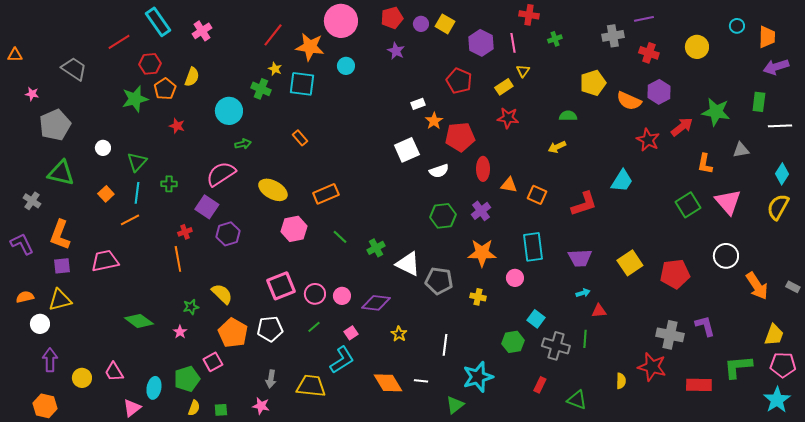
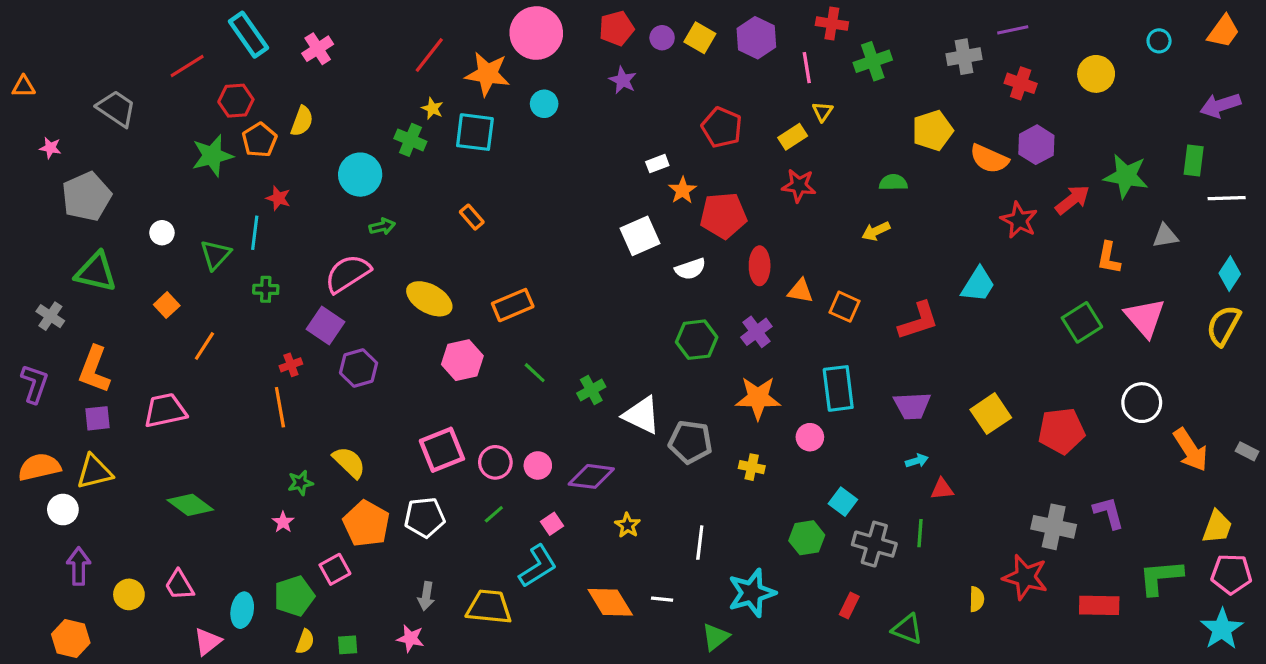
orange trapezoid: (767, 37) -> (1223, 31), moved, turned 35
green cross: (555, 39) -> (873, 61), size x1.6
purple hexagon: (481, 43) -> (756, 38), moved
cyan line: (137, 193) -> (255, 233), moved
orange line: (130, 220) -> (204, 346), turned -30
purple L-shape: (22, 244) -> (35, 384), turned 45
orange semicircle: (25, 297) -> (39, 467), size x1.5
green diamond: (139, 321) -> (190, 505), moved

